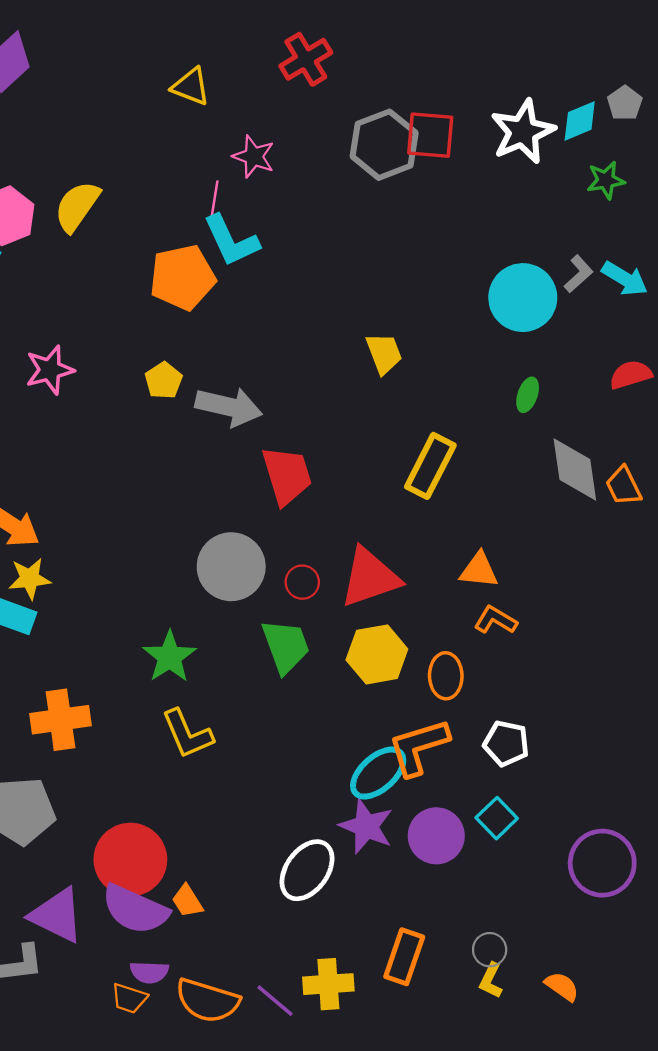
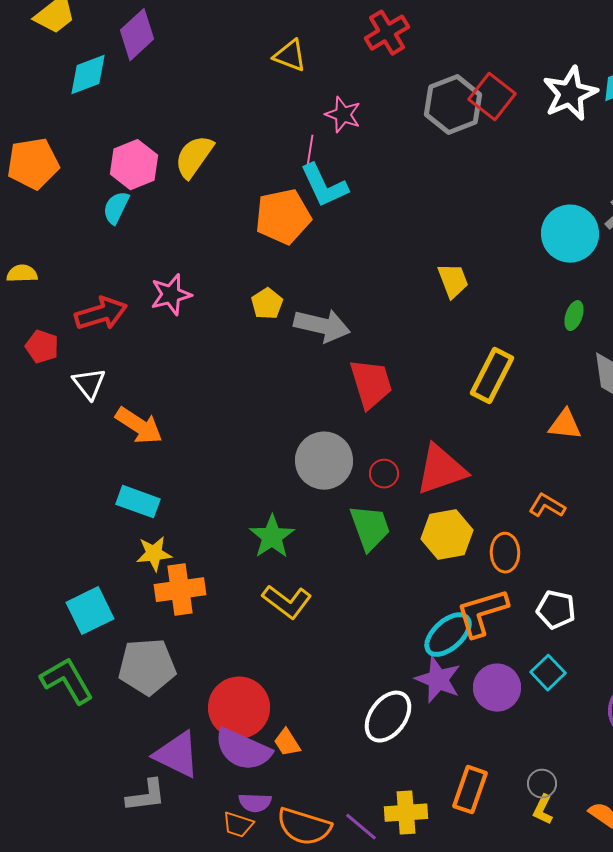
red square: (430, 135) -> (492, 97), turned 33
orange triangle: (479, 570) -> (565, 425), moved
yellow star: (30, 579) -> (154, 554), moved
yellow L-shape: (187, 734) -> (287, 602), turned -30

